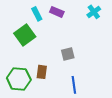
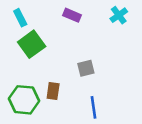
cyan rectangle: (37, 14) -> (20, 18), moved

